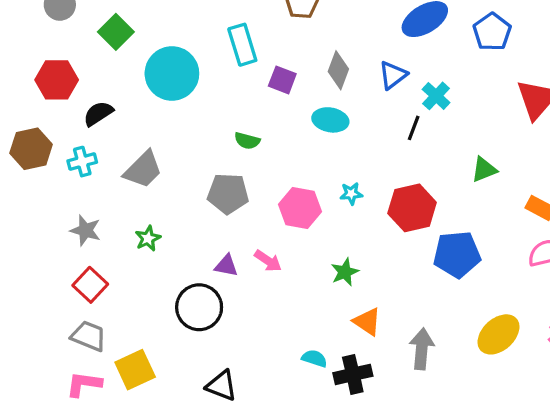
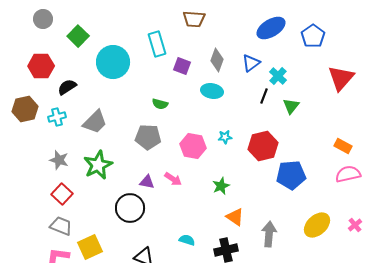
green triangle: (484, 170) -> (291, 106), moved, turned -30
green star: (148, 238) -> (98, 165), size x1.8
cyan semicircle: (314, 358) -> (187, 240), moved

